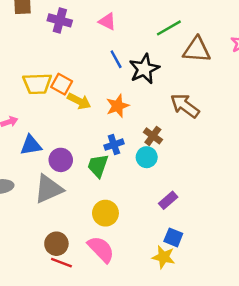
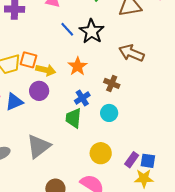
blue triangle: (31, 145) -> (14, 102), moved
cyan circle: (147, 157) -> (109, 113), moved
purple circle: (61, 160) -> (39, 91), moved
purple rectangle: (168, 200) -> (132, 160), moved
yellow circle: (105, 213) -> (101, 153), moved

